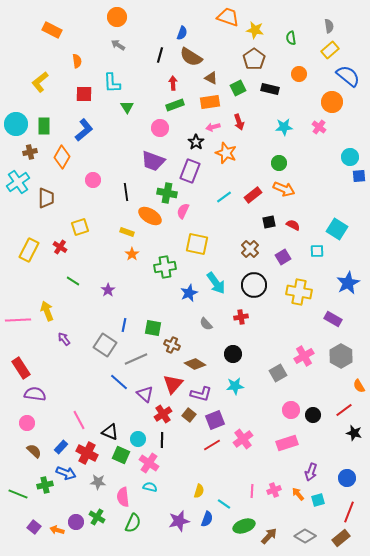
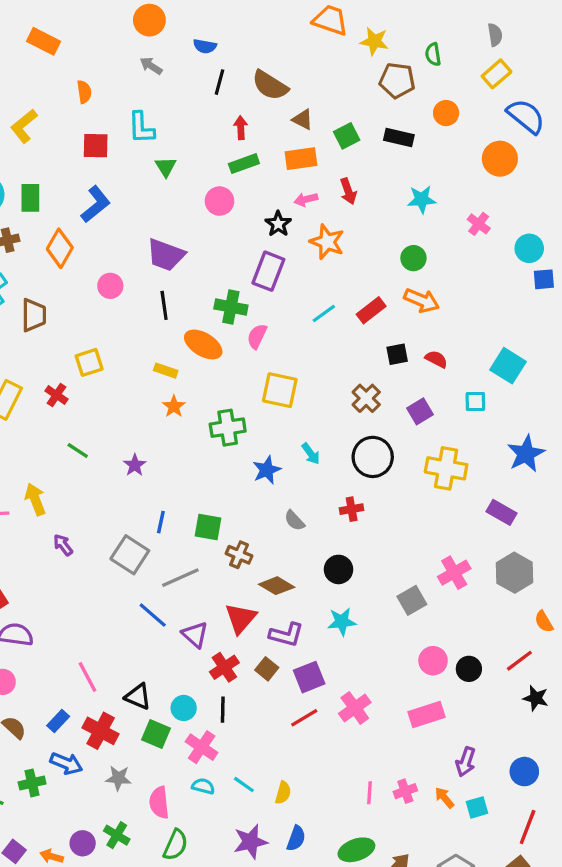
blue semicircle: (182, 33) -> (205, 46), moved, turned 80
brown pentagon: (254, 59) -> (397, 80), moved, turned -30
pink cross: (319, 127) -> (479, 224), moved
purple trapezoid: (153, 161) -> (166, 255), moved
cyan arrow: (216, 283) -> (311, 454), size x0.6
cyan line: (224, 504) -> (244, 785), moved

